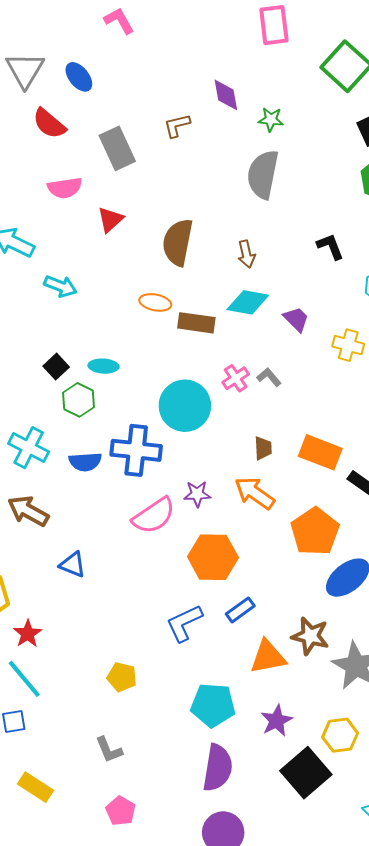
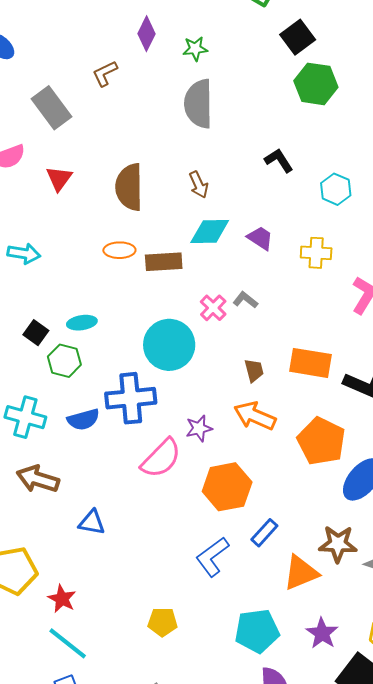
purple diamond: (226, 95) -> (146, 34), turned 48

